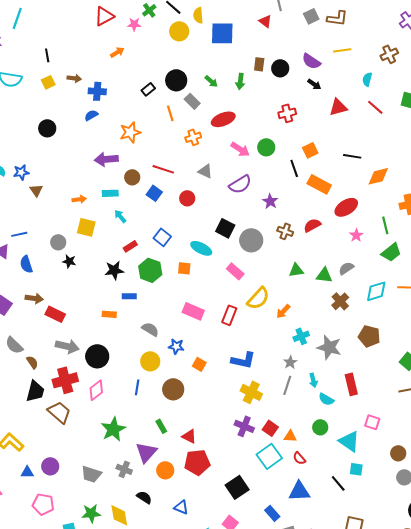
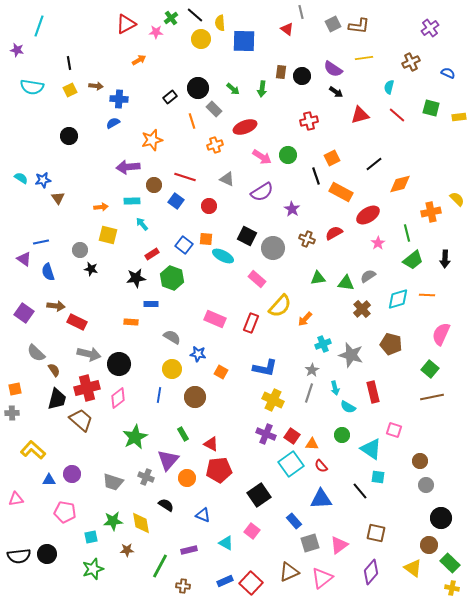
black line: (352, 156) -> (374, 164), turned -48
orange square: (184, 268) -> (206, 239), moved

